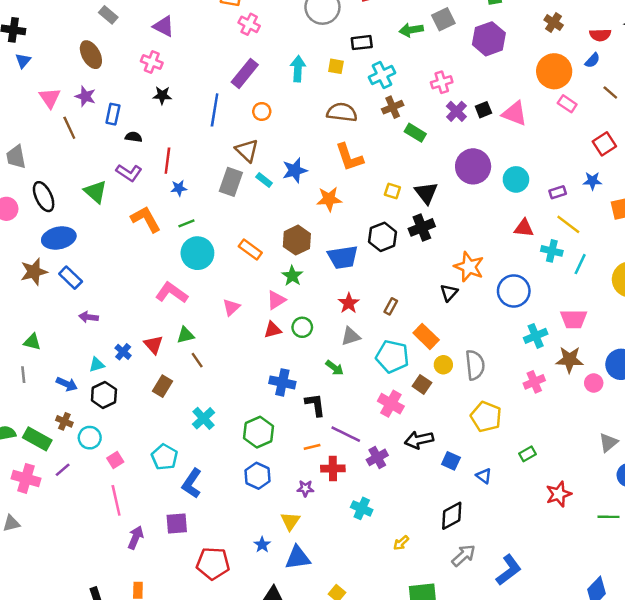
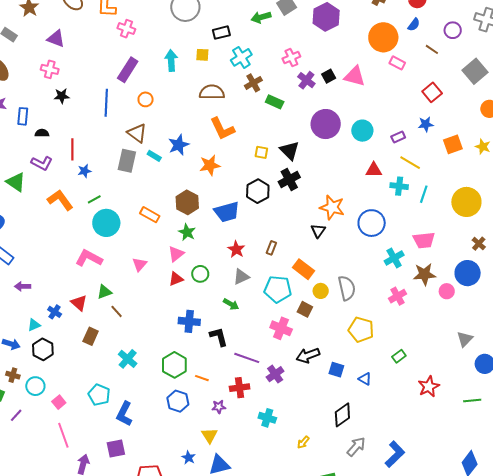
orange line: (312, 447) -> (202, 378), moved, turned 40

